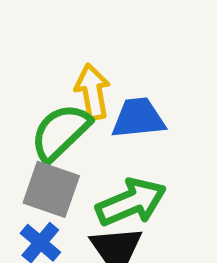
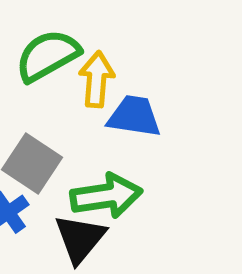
green semicircle: (60, 132) -> (48, 55), moved

